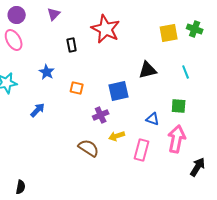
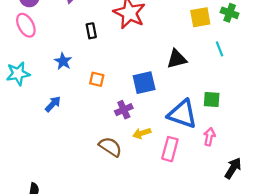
cyan line: (186, 72) -> (219, 49), moved
blue triangle: (153, 119) -> (182, 114), size x2.0
pink arrow: (177, 139) -> (209, 137), size x0.6

